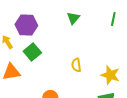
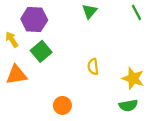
green line: (113, 19) -> (137, 12), turned -40

